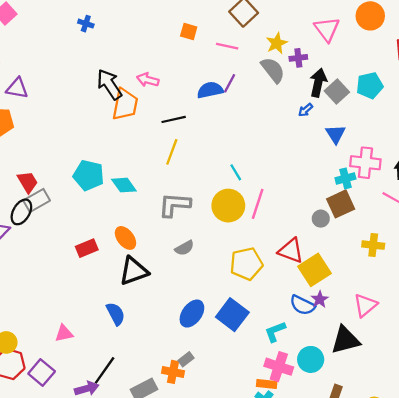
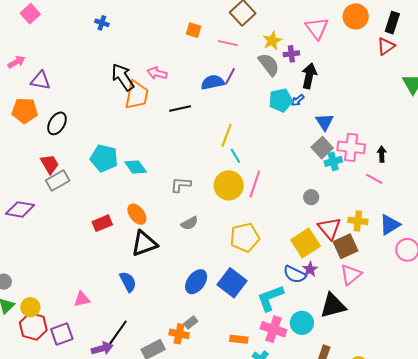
cyan pentagon: (370, 85) -> (281, 100), moved
gray square: (337, 92) -> (322, 148), moved
yellow line: (172, 152) -> (227, 135), moved
brown square: (341, 204) -> (345, 246), moved
gray L-shape: (174, 205) -> (181, 185), size x0.7
black ellipse: (21, 212) -> (57, 123), moved
red triangle: (291, 251) -> (329, 228), moved, turned 30
cyan L-shape: (275, 332) -> (270, 298), size x1.4
purple square: (42, 372) -> (62, 334), turned 30
orange rectangle: (267, 384) -> (239, 339), moved

